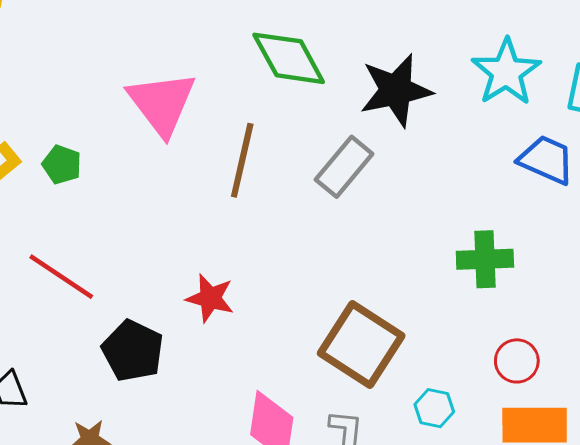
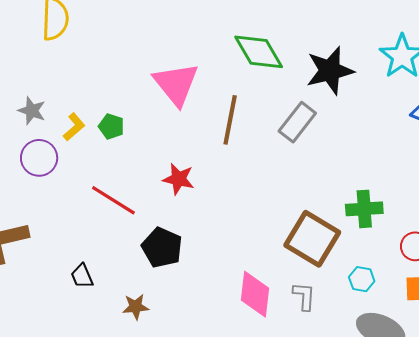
green cross: (485, 259) -> (364, 209), moved
red star: (210, 298) -> (179, 179), moved

